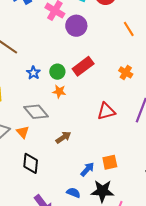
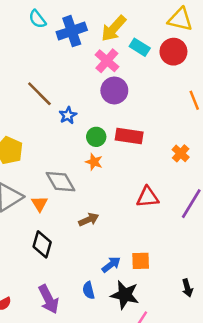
purple circle: (76, 26) -> (114, 90), moved
red rectangle: (83, 66) -> (129, 136), turned 35
blue star: (33, 73) -> (68, 115), moved
blue semicircle: (73, 193) -> (89, 290), turned -136

